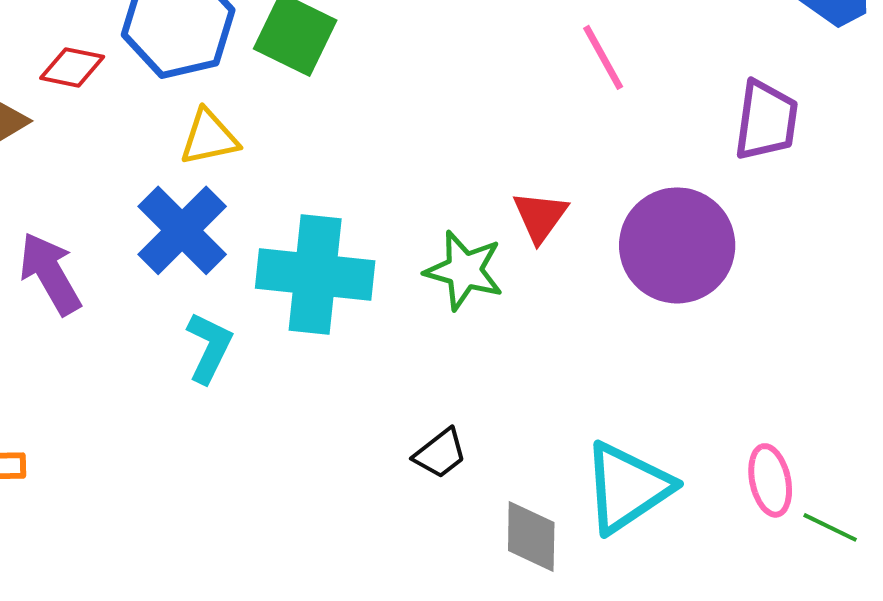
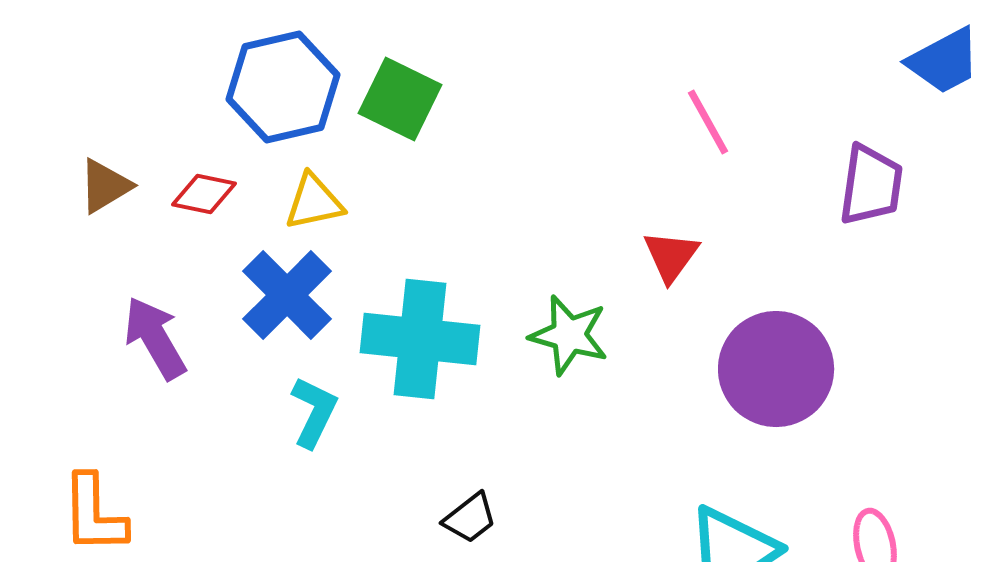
red diamond: (72, 67) -> (204, 194), moved
red triangle: (540, 216) -> (671, 256), moved
purple circle: (677, 245) -> (776, 369), moved
black trapezoid: (440, 453) -> (470, 518), moved

